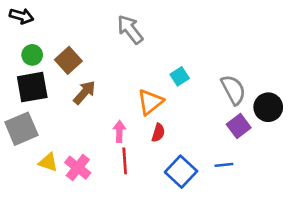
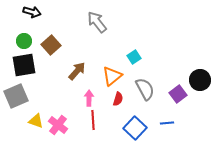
black arrow: (21, 16) -> (32, 12), moved
gray semicircle: (233, 90) -> (145, 89), moved
brown arrow: (84, 92) -> (77, 71), moved

